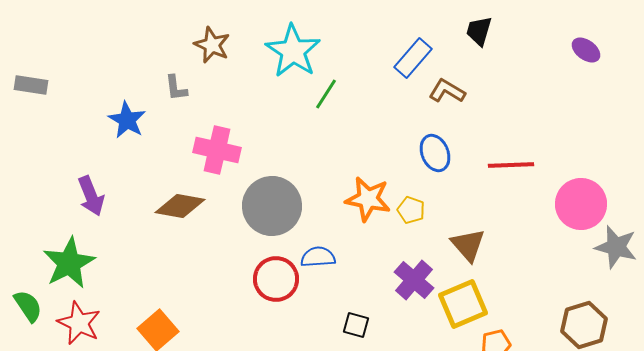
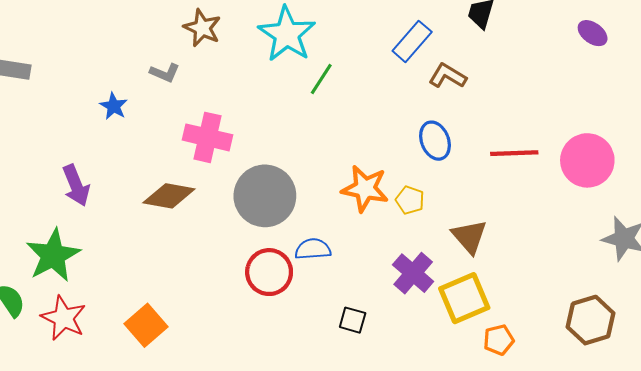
gray L-shape: (176, 88) -> (165, 73), turned -60
blue star: (127, 120) -> (114, 106), size x0.7
pink circle: (581, 204) -> (587, 160), moved

